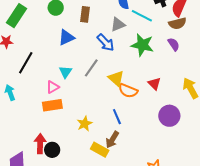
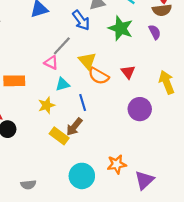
cyan triangle: (66, 72) -> (63, 84), moved, turned 32
pink triangle: (53, 87) -> (51, 63), moved, turned 48

